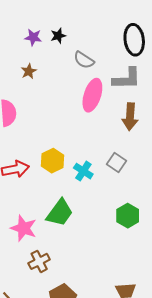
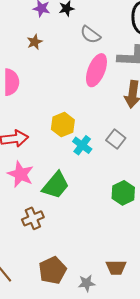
yellow hexagon: (52, 161) -> (63, 125), moved
pink star: (24, 228) -> (20, 174), moved
brown cross: (39, 261) -> (33, 218), moved

